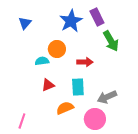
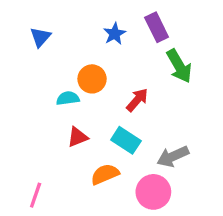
blue star: (71, 21) -> (115, 34), size x0.6
red arrow: (85, 62) -> (137, 100), turned -49
cyan rectangle: (78, 87) -> (126, 140), turned -54

